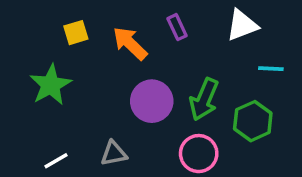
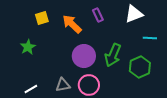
green star: (51, 85) -> (28, 47), size x0.7
pink circle: (199, 154) -> (89, 85), moved

